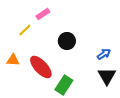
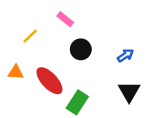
pink rectangle: (43, 14) -> (65, 19), moved, turned 72
blue arrow: (104, 54) -> (125, 55), moved

